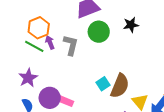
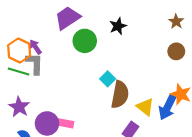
purple arrow: (50, 42) -> (35, 47), moved
gray L-shape: (71, 45) -> (35, 64), moved
cyan square: (103, 84) -> (108, 79), moved

